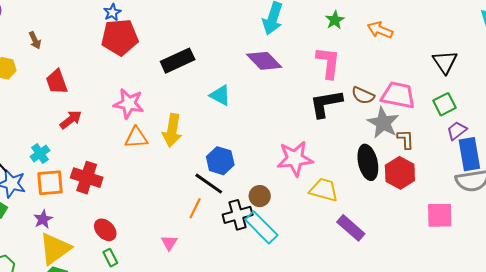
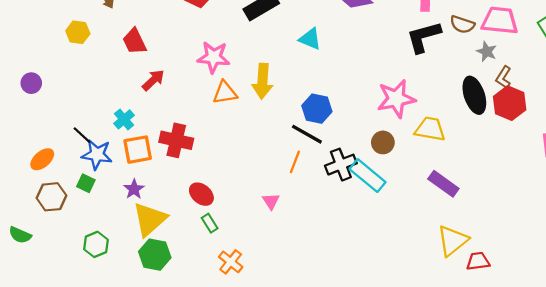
gray star: (383, 123) -> (487, 51), size x0.6
brown L-shape: (406, 139) -> (503, 77), moved, turned -140
brown circle: (260, 196) -> (383, 142), moved
purple rectangle: (351, 228) -> (443, 184), moved

